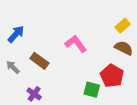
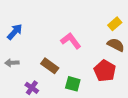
brown rectangle: (39, 61) -> (50, 66), moved
gray arrow: (13, 67) -> (12, 63), turned -48
green square: (92, 90) -> (73, 84), moved

